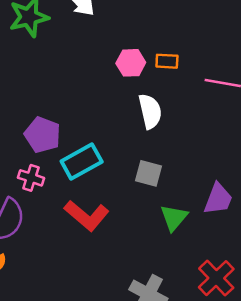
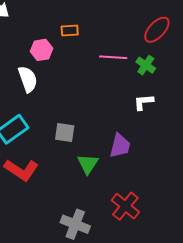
orange rectangle: (167, 61) -> (70, 31), moved
white semicircle: (150, 111) -> (28, 79), moved

